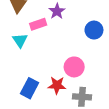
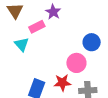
blue circle: (94, 30) -> (92, 42), moved

